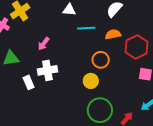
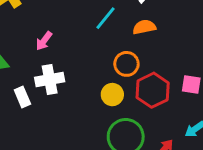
cyan line: (86, 28) -> (106, 18), turned -48
red hexagon: (136, 47) -> (153, 90), moved

